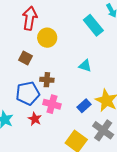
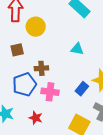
brown square: (26, 58) -> (17, 50), turned -32
red star: (35, 119) -> (36, 118), moved

